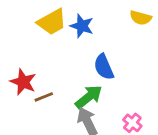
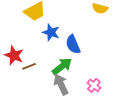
blue star: (82, 26) -> (51, 32), moved

